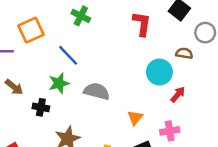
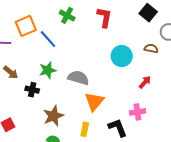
red L-shape: (142, 24) -> (104, 17), moved
blue line: (68, 55) -> (48, 39), moved
cyan circle: (159, 72) -> (122, 56), moved
orange triangle: (135, 118) -> (94, 101), moved, size x1.5

